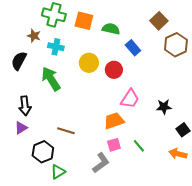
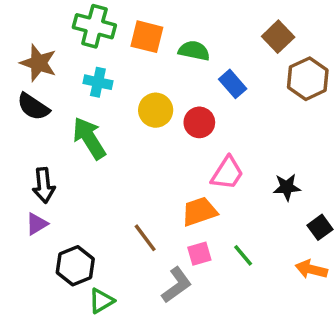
brown star: (34, 36) -> (38, 63), moved, size x1.5
black semicircle: (19, 61) -> (33, 107), turned -84
brown line: (66, 131) -> (145, 238), moved, turned 36

